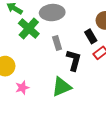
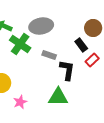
gray rectangle: (57, 43) -> (49, 55), turned -48
green triangle: (62, 87) -> (58, 97), turned 30

